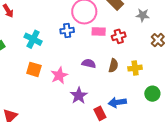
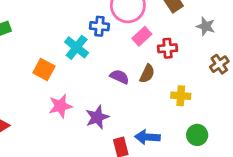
pink rectangle: (99, 31) -> (142, 36), turned -56
cyan cross: (33, 39) -> (77, 47), moved
brown semicircle: (113, 66) -> (147, 74), moved
pink star: (59, 75) -> (60, 106), moved

